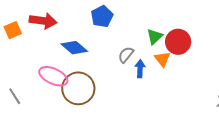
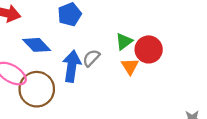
blue arrow: (140, 69) -> (72, 66), moved, size x1.6

